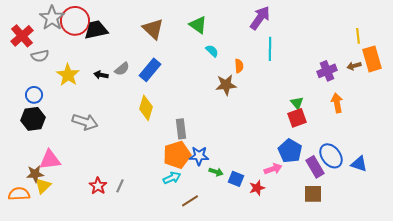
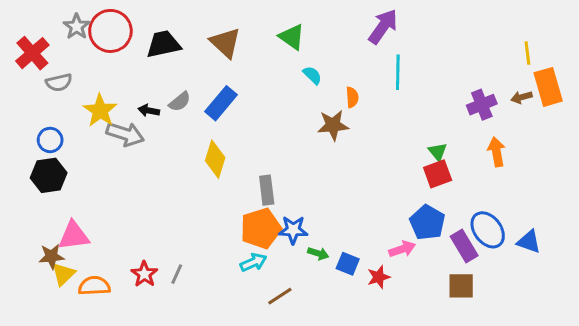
gray star: (52, 18) -> (77, 27), size x0.7
black trapezoid: (96, 30) -> (164, 44), moved
gray arrow: (85, 122) -> (125, 134), moved
orange semicircle: (19, 194) -> (94, 286), moved

